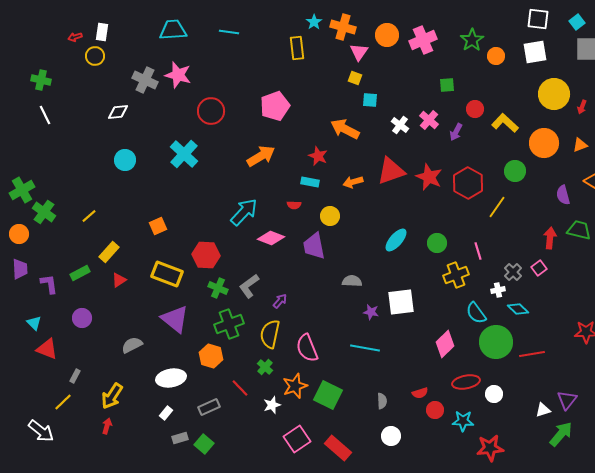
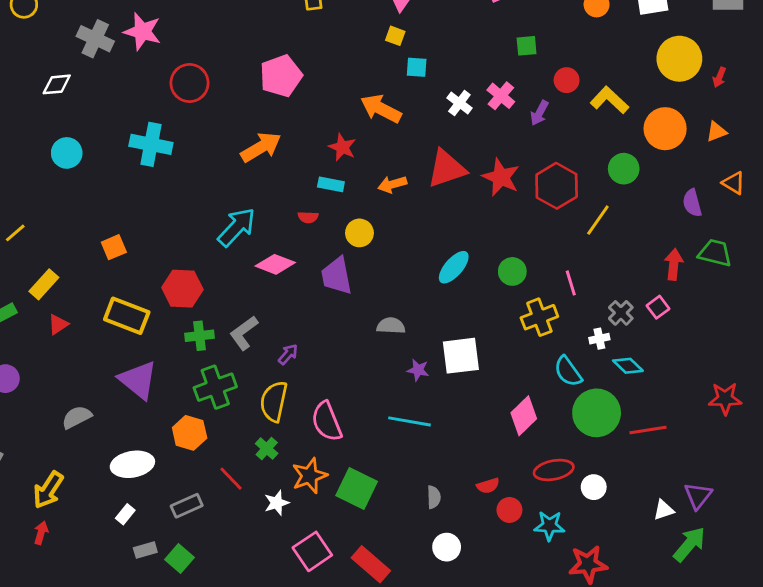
cyan cross: (184, 154) -> (151, 144), turned -32
green cross: (218, 288) -> (200, 336), turned -30

